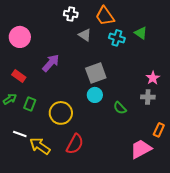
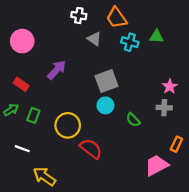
green triangle: (141, 33) -> (156, 37), turned -32
red semicircle: (75, 144) -> (91, 149), moved, turned -80
yellow arrow: (40, 146) -> (44, 176), moved

